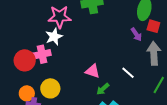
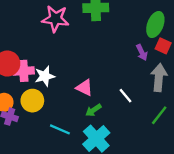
white star: (54, 37) -> (45, 76), moved
pink cross: (42, 54) -> (24, 71), moved

